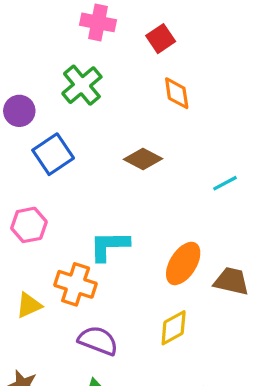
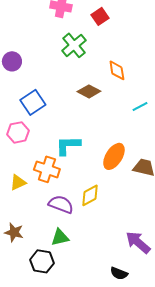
green cross: (82, 85) -> (74, 45), moved
orange diamond: (177, 93) -> (117, 70), moved
blue square: (53, 154) -> (33, 102), moved
yellow diamond: (174, 328) -> (90, 195), moved

